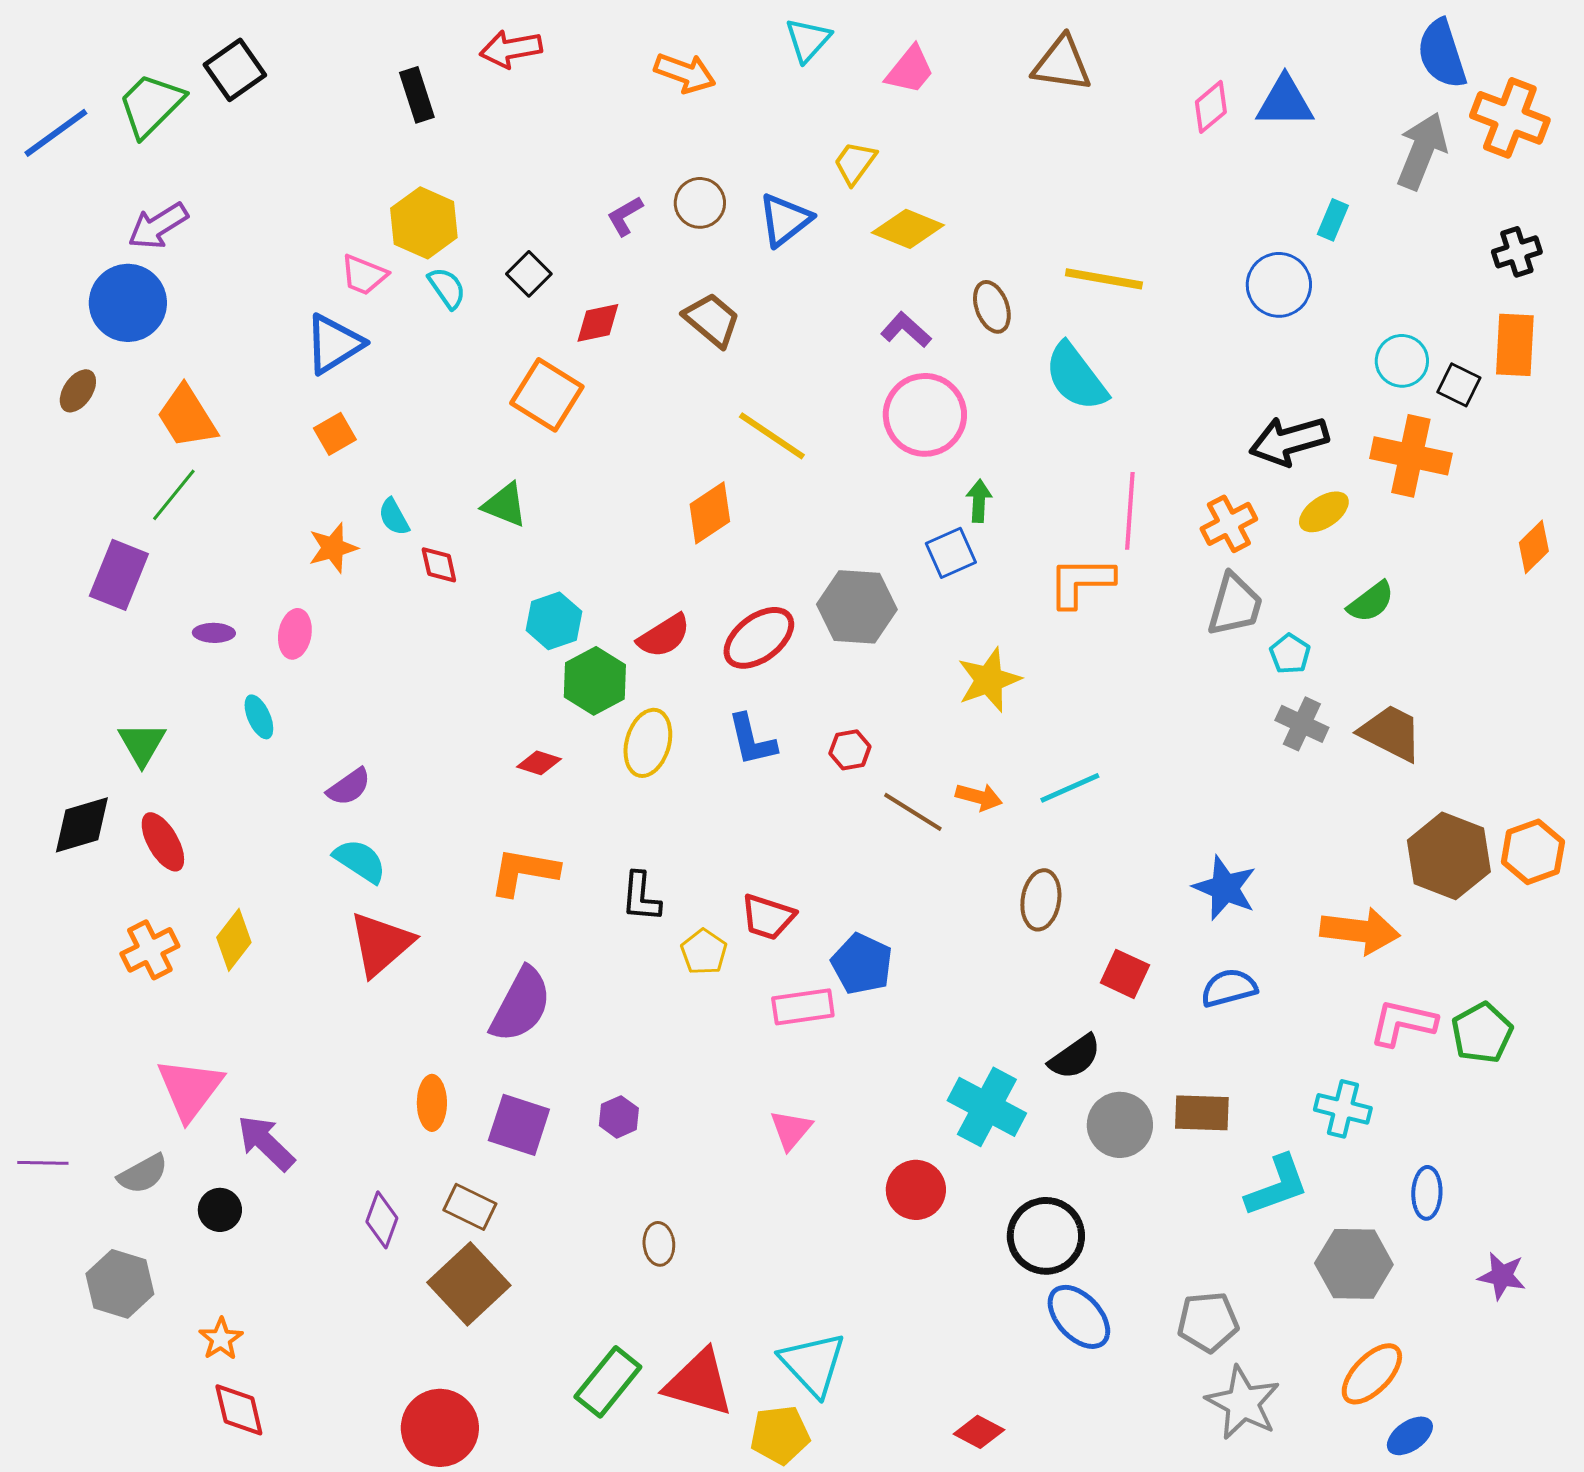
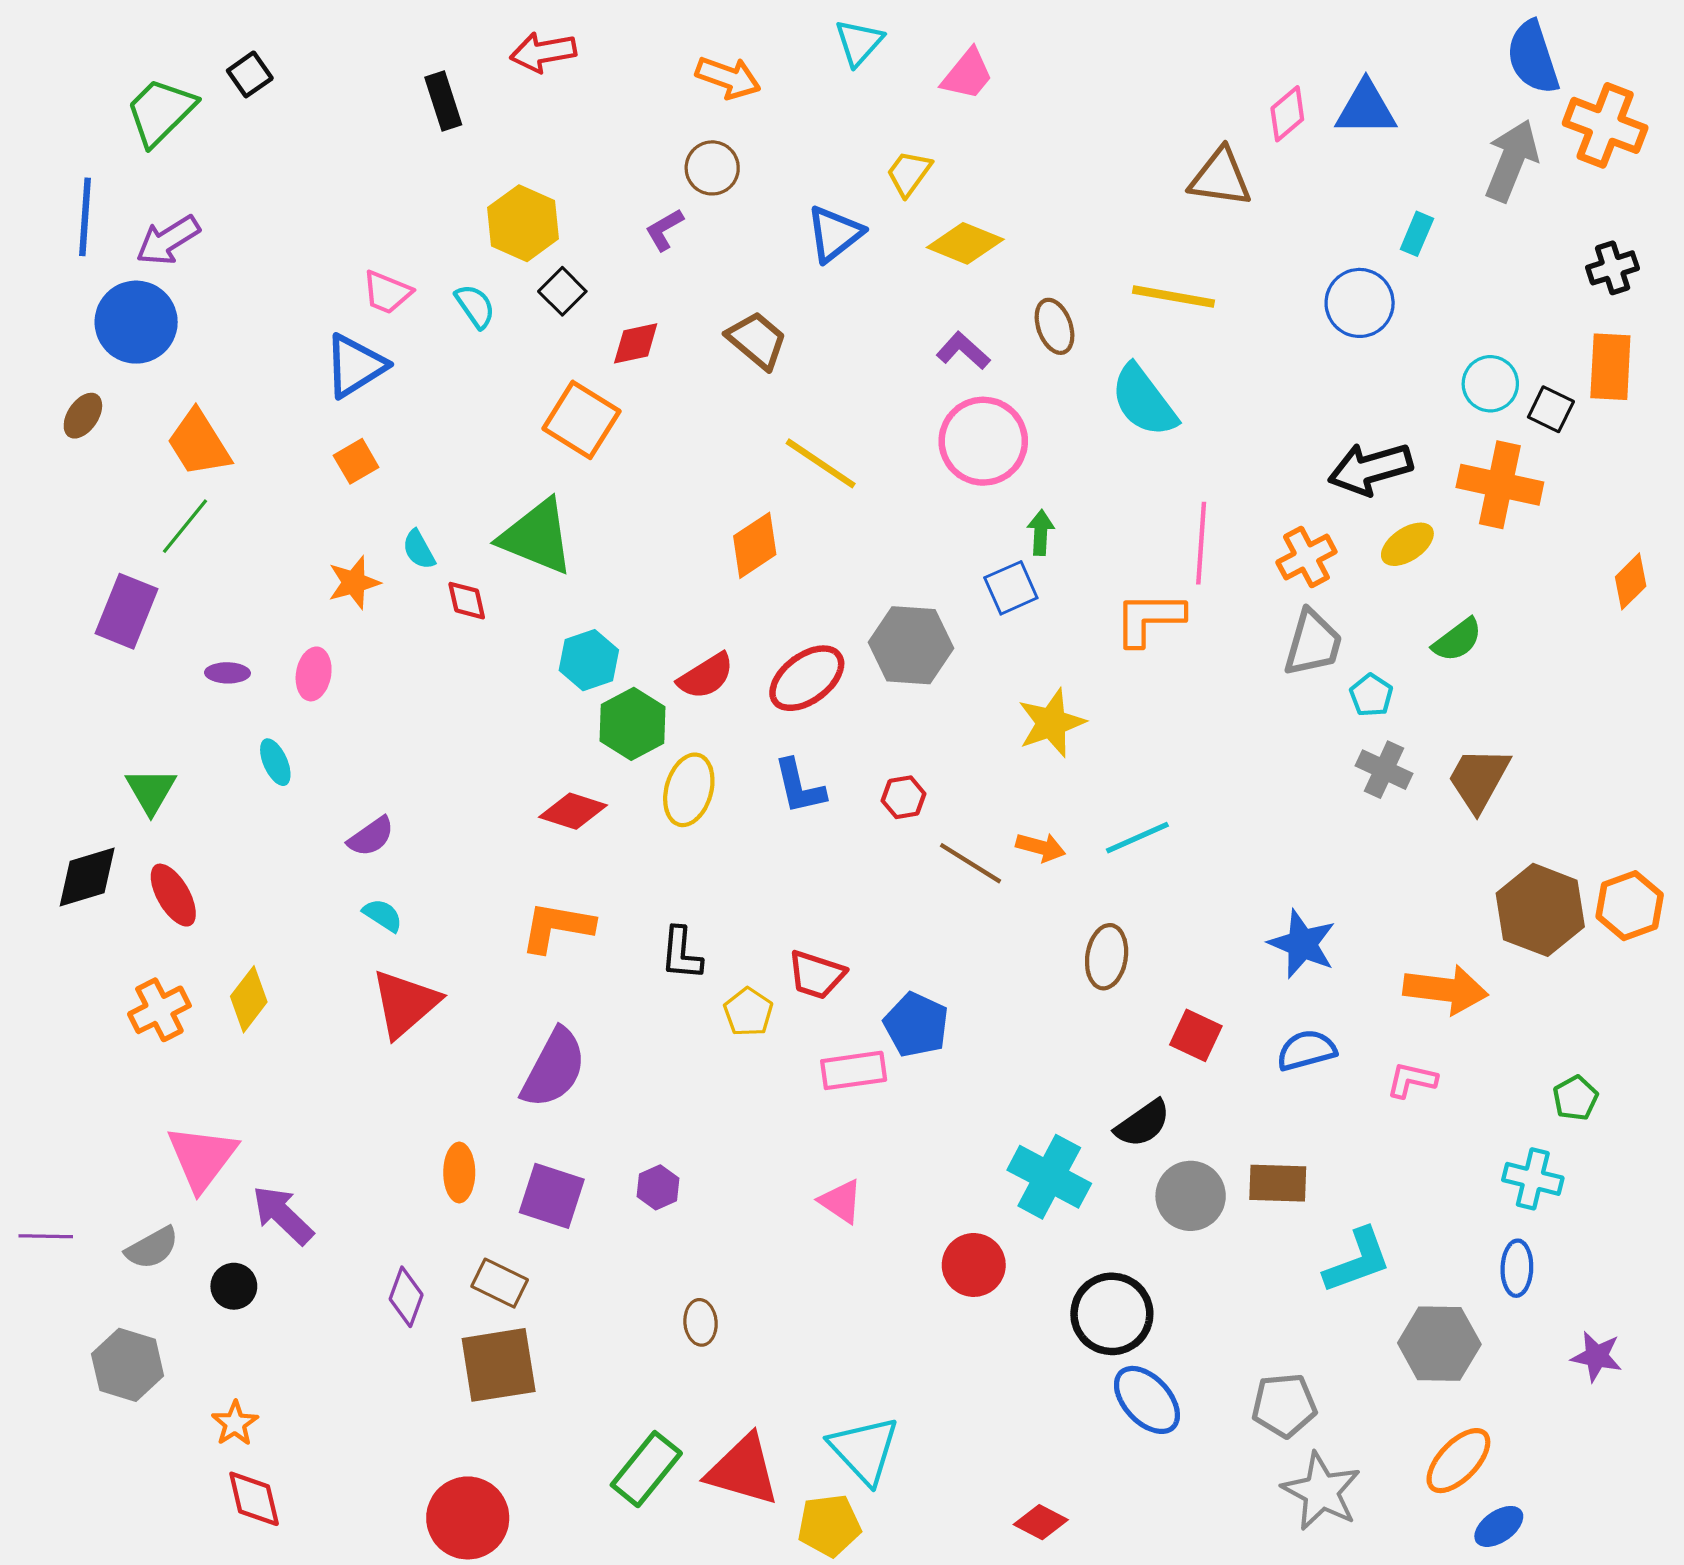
brown triangle: (1062, 64) -> (1220, 178), moved
black square: (235, 70) -> (250, 74), size x0.7
blue line: (56, 133) -> (85, 217), moved, turned -50
brown circle: (700, 203) -> (712, 168), moved
yellow hexagon: (424, 223) -> (523, 223), moved
green triangle: (505, 505) -> (537, 537), size x1.6
brown trapezoid: (1391, 733) -> (1479, 779), turned -88
red diamond: (539, 763) -> (573, 811), size x1.4
cyan semicircle: (360, 861) -> (383, 915), size x0.7
pink L-shape: (1403, 1023) -> (1412, 1080), moved, size x0.7
green pentagon: (1482, 1033) -> (1575, 1098), size x0.7
cyan cross: (1343, 1109) -> (1533, 1179), moved
pink triangle: (791, 1130) -> (841, 1201), turned -36
brown square: (469, 1284) -> (499, 1365), turned 34

